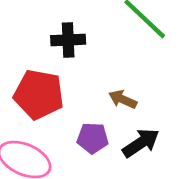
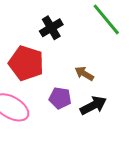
black cross: (68, 40) -> (51, 28), turned -35

